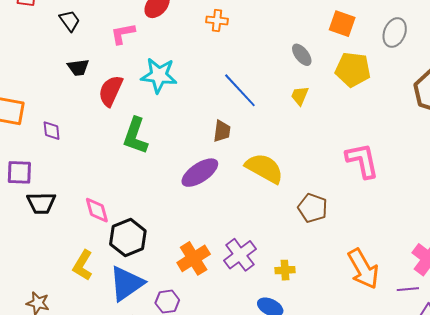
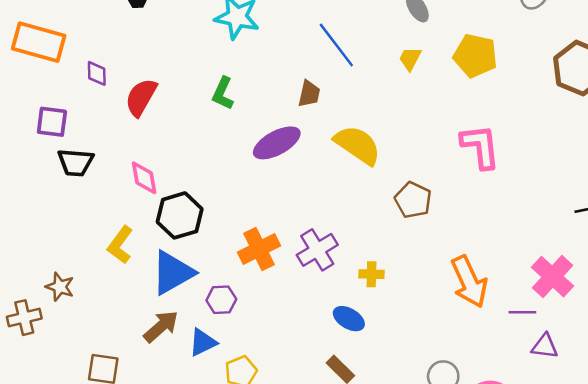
yellow pentagon: (353, 70) -> (475, 56), moved
red semicircle: (111, 91) -> (141, 97), moved
green L-shape: (135, 136) -> (223, 93), moved, size x0.7

